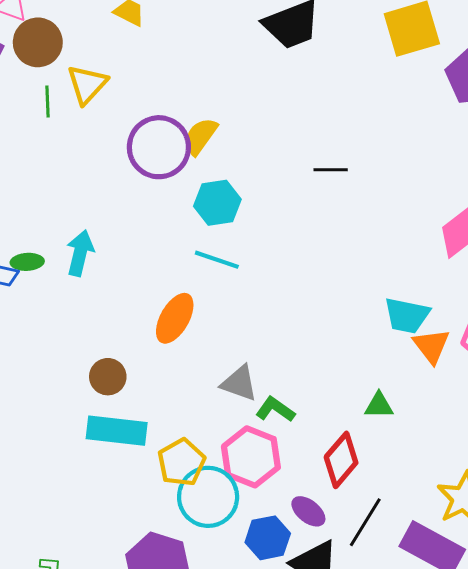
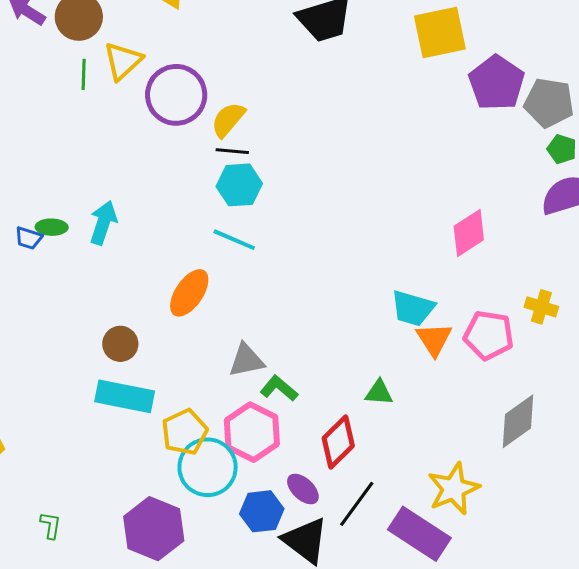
purple circle: (159, 147) -> (176, 95), moved
black line: (331, 170) -> (232, 151), moved
gray triangle: (239, 383) -> (246, 360), turned -36

